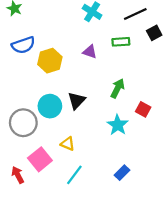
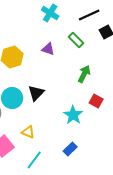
green rectangle: (121, 42) -> (76, 40), turned 49
green arrow: (118, 88) -> (84, 74), moved
blue rectangle: (122, 173) -> (70, 149), moved

